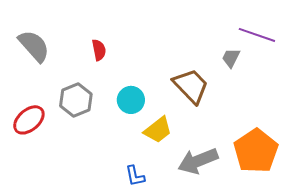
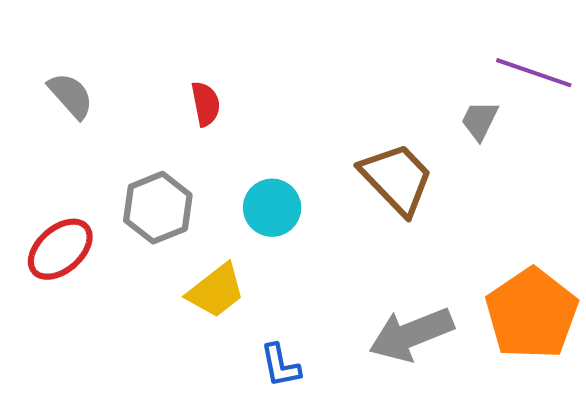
gray semicircle: (34, 46) -> (71, 96), size x0.7
yellow trapezoid: (158, 130) -> (216, 291), moved

